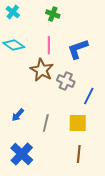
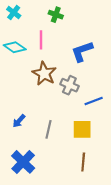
pink line: (49, 45) -> (41, 40), moved
blue line: (89, 96) -> (94, 101), turned 42

